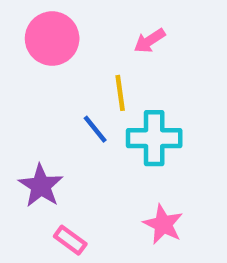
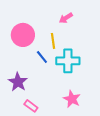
pink circle: (52, 39) -> (23, 35), moved

